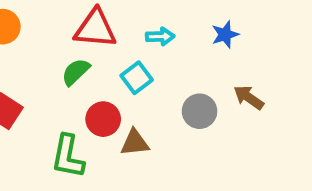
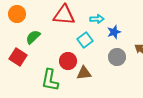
blue star: (225, 35) -> (114, 32), moved
green semicircle: (76, 72) -> (33, 37), moved

